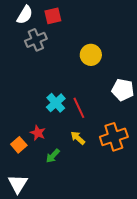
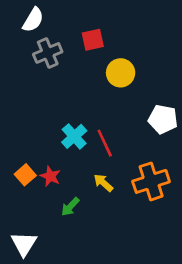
red square: (53, 16) -> (93, 40), moved
orange square: (19, 145) -> (25, 175), moved

